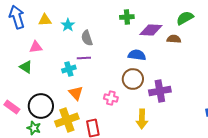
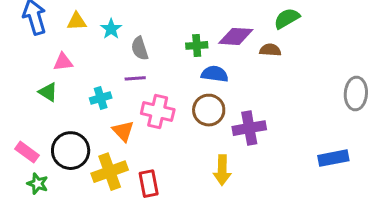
green cross: (127, 17) -> (197, 45), moved
cyan cross: (69, 69) -> (101, 98), moved
pink cross: (111, 98) -> (158, 112), moved, size x1.5
green star: (34, 128) -> (38, 184), moved

